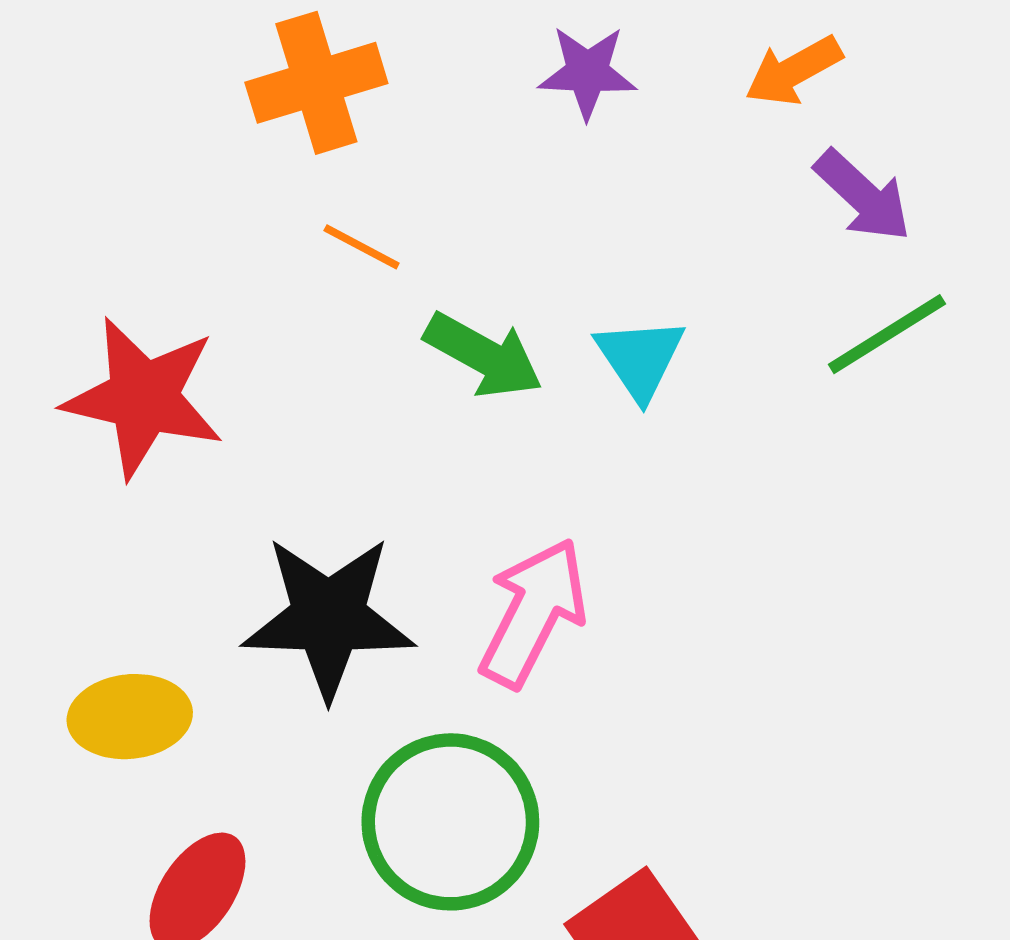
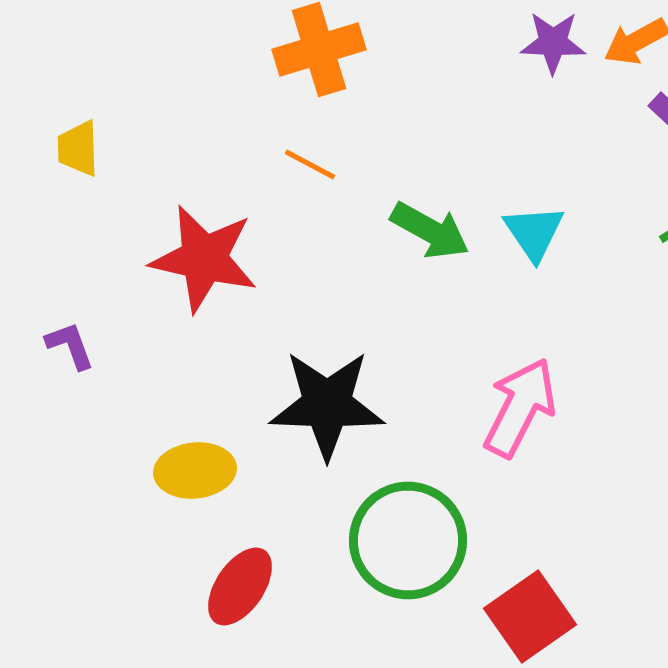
purple star: (587, 72) -> (553, 42), moved
orange line: (362, 247) -> (310, 164), moved
pink arrow: (533, 613) -> (520, 408), moved

